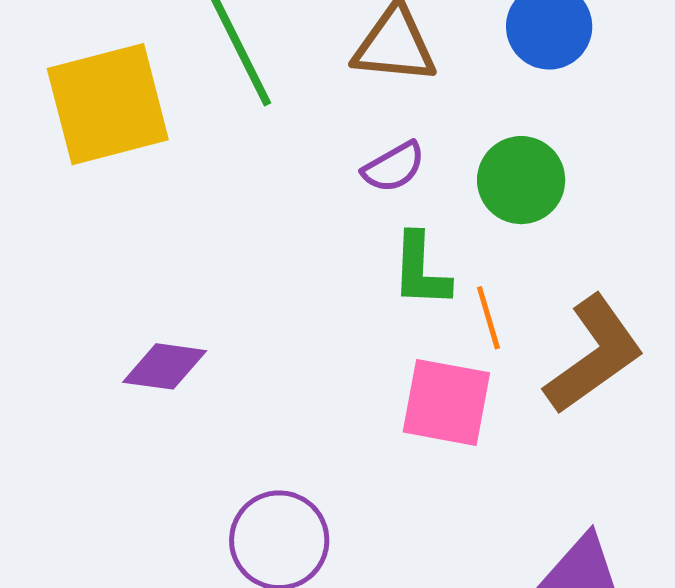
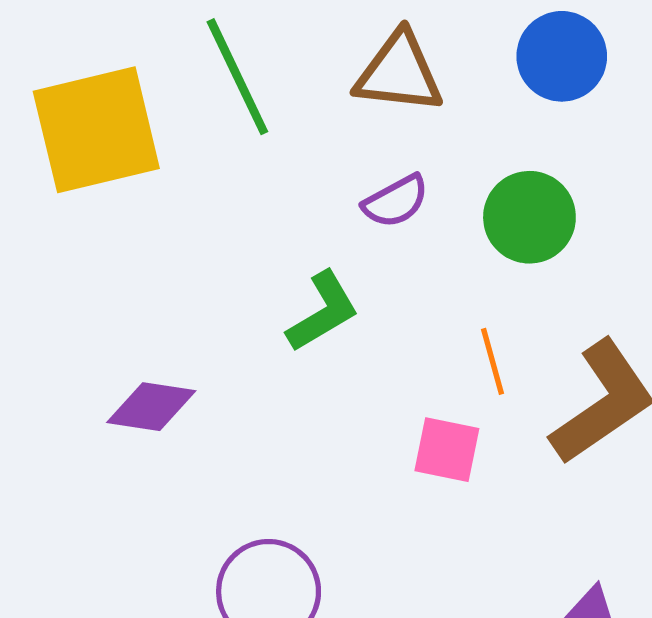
green L-shape: (421, 270) -> (323, 312), moved, turned -124
pink square: (446, 402) -> (447, 450), size x0.7

